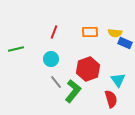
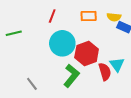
cyan circle: (51, 59) -> (62, 43), moved, size x1.6
gray line: (56, 82) -> (32, 84), moved
red semicircle: (111, 99) -> (105, 72), moved

